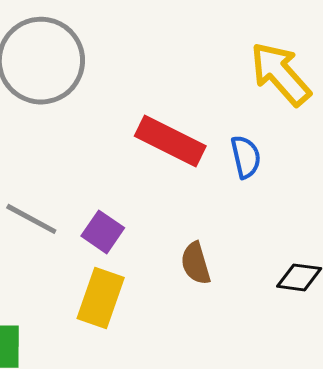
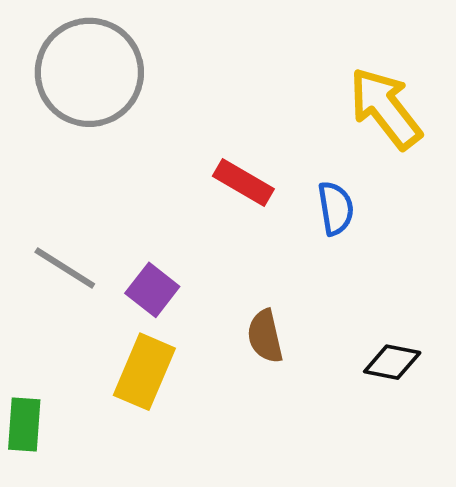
red rectangle: (170, 141) -> (243, 183), size x0.7

